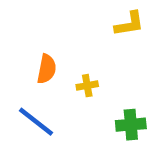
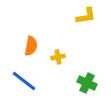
green cross: (131, 125) -> (87, 83), turned 30

